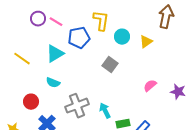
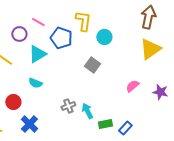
purple circle: (38, 19) -> (19, 34), moved
blue pentagon: (79, 38) -> (61, 38), turned 30
yellow triangle: (146, 42) -> (150, 49), moved, size x1.6
gray cross: (77, 106) -> (68, 106), moved, size x0.6

